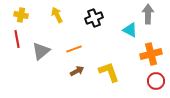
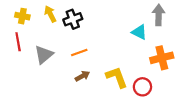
yellow arrow: (57, 15) -> (50, 14), moved
black cross: (94, 18) -> (73, 19), moved
red circle: (156, 81) -> (142, 87), moved

